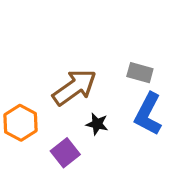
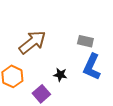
brown arrow: (75, 87) -> (32, 42), moved

